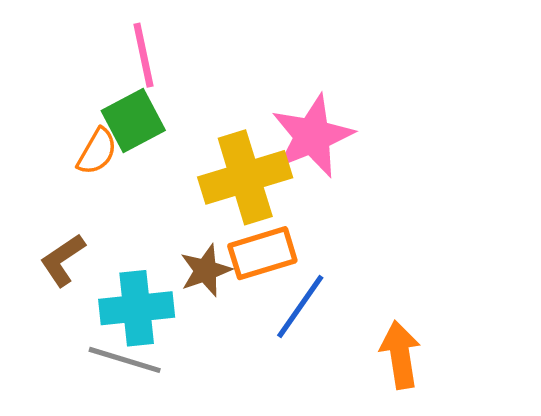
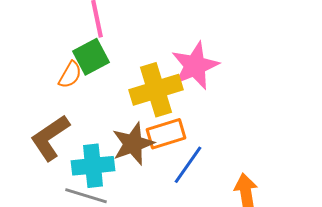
brown L-shape: (63, 260) -> (50, 138), size x1.5
brown star: (206, 270) -> (133, 144), size x1.4

